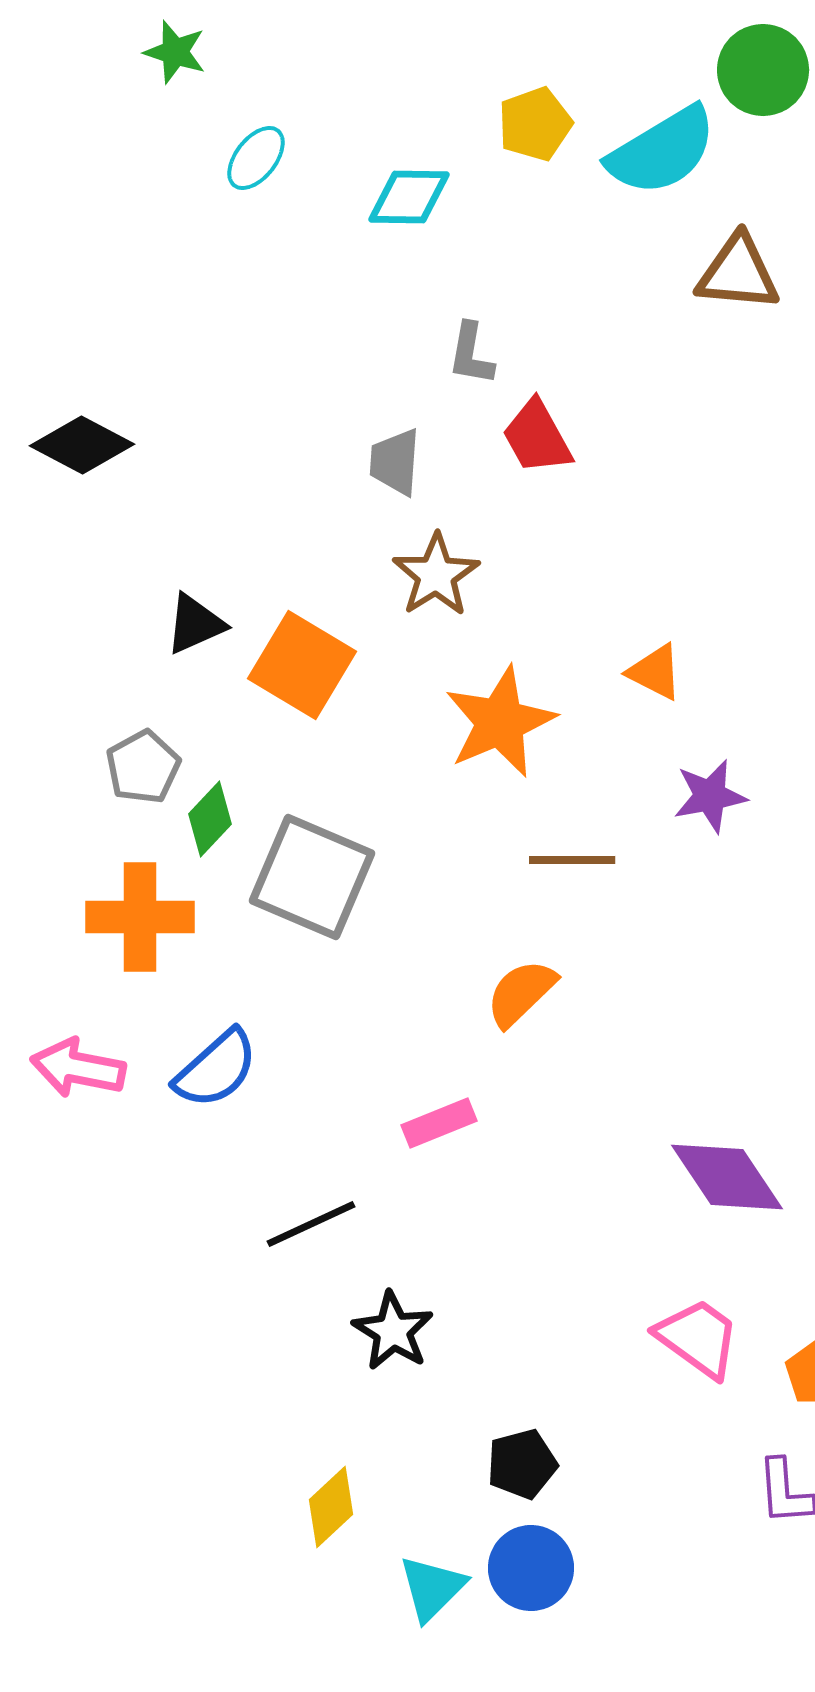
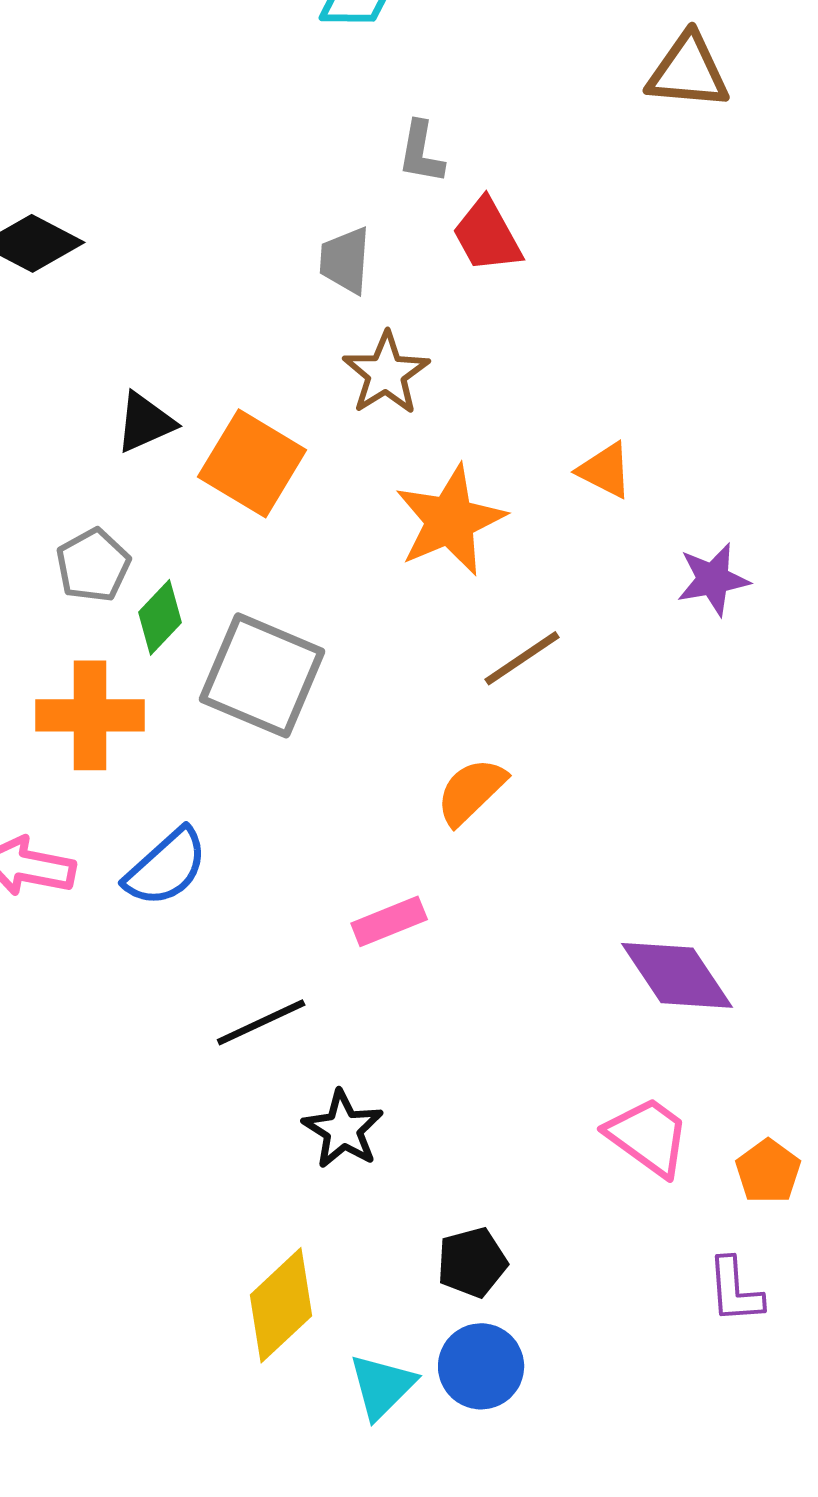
purple star: (710, 796) -> (713, 579), moved
brown line: (572, 860) -> (522, 658), turned -34
yellow diamond: (331, 1507) -> (281, 1305), size x1.4

